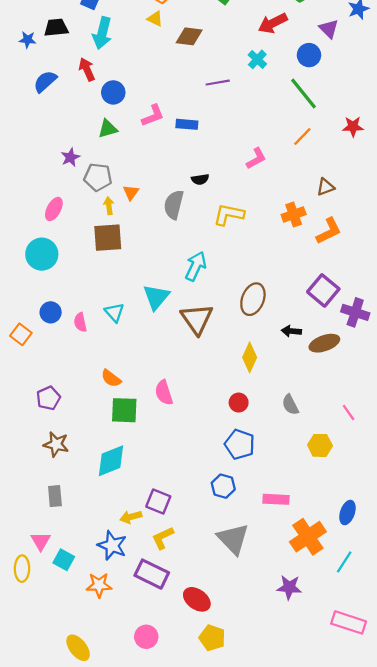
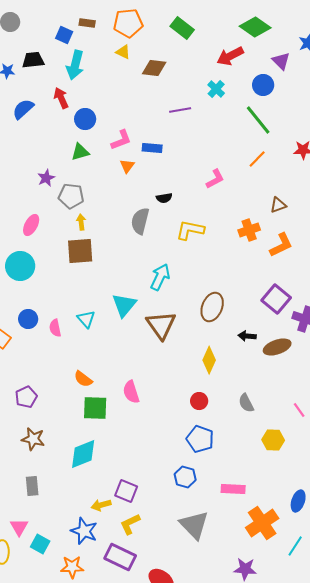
orange triangle: (131, 193) -> (127, 166), moved

